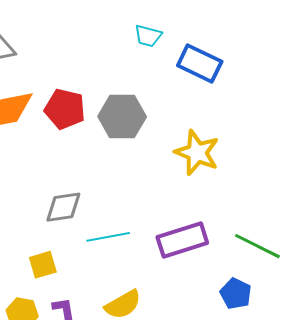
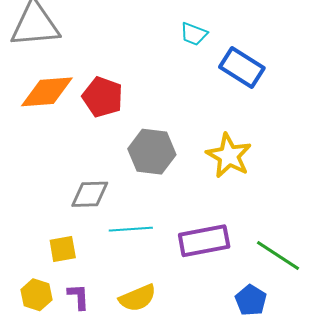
gray hexagon: (122, 117) -> (152, 152), moved

